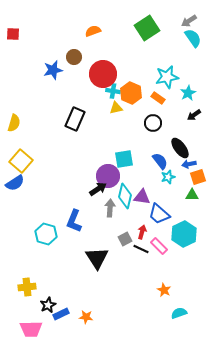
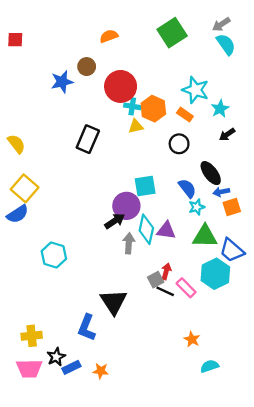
cyan star: (167, 77) -> (195, 90), turned 30
yellow semicircle: (14, 123) -> (16, 144), turned -54
green triangle: (192, 195) -> (205, 236), moved, size x1.6
blue trapezoid: (159, 214) -> (232, 250), moved
blue L-shape: (74, 221) -> (87, 328), moved
cyan hexagon: (46, 234) -> (54, 255), moved
gray square: (125, 239) -> (156, 280), moved
pink trapezoid: (31, 329) -> (29, 369), moved

